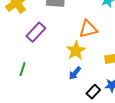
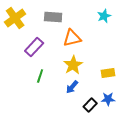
orange triangle: (88, 29) -> (72, 38), moved
green line: (23, 69) -> (40, 76), moved

